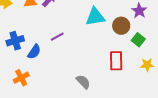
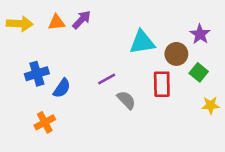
purple line: (57, 37) -> (107, 79), moved
red rectangle: (116, 61) -> (162, 84), moved
gray semicircle: (83, 82) -> (126, 100), moved

